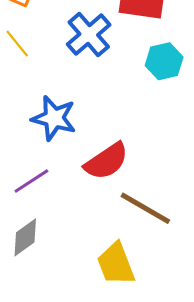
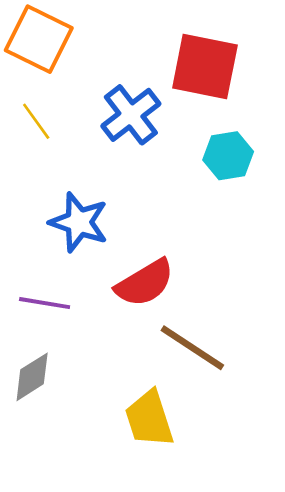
purple line: (31, 181) -> (45, 303), turned 39

